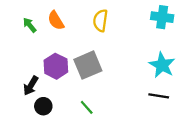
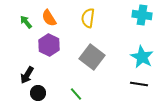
gray square: (88, 65) -> (92, 57), moved, turned -30
purple hexagon: (56, 66) -> (49, 45), moved

